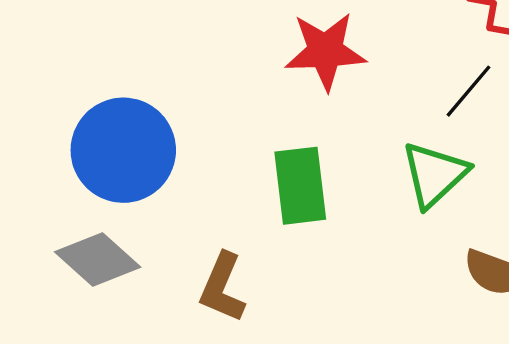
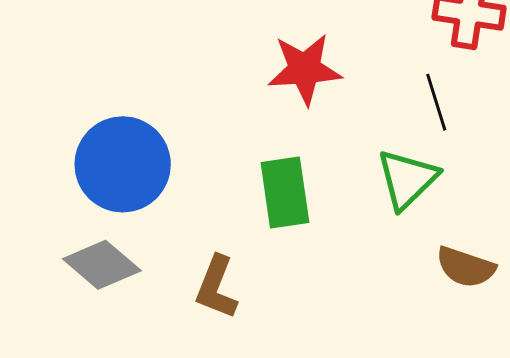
black line: (469, 91) -> (436, 102), turned -56

